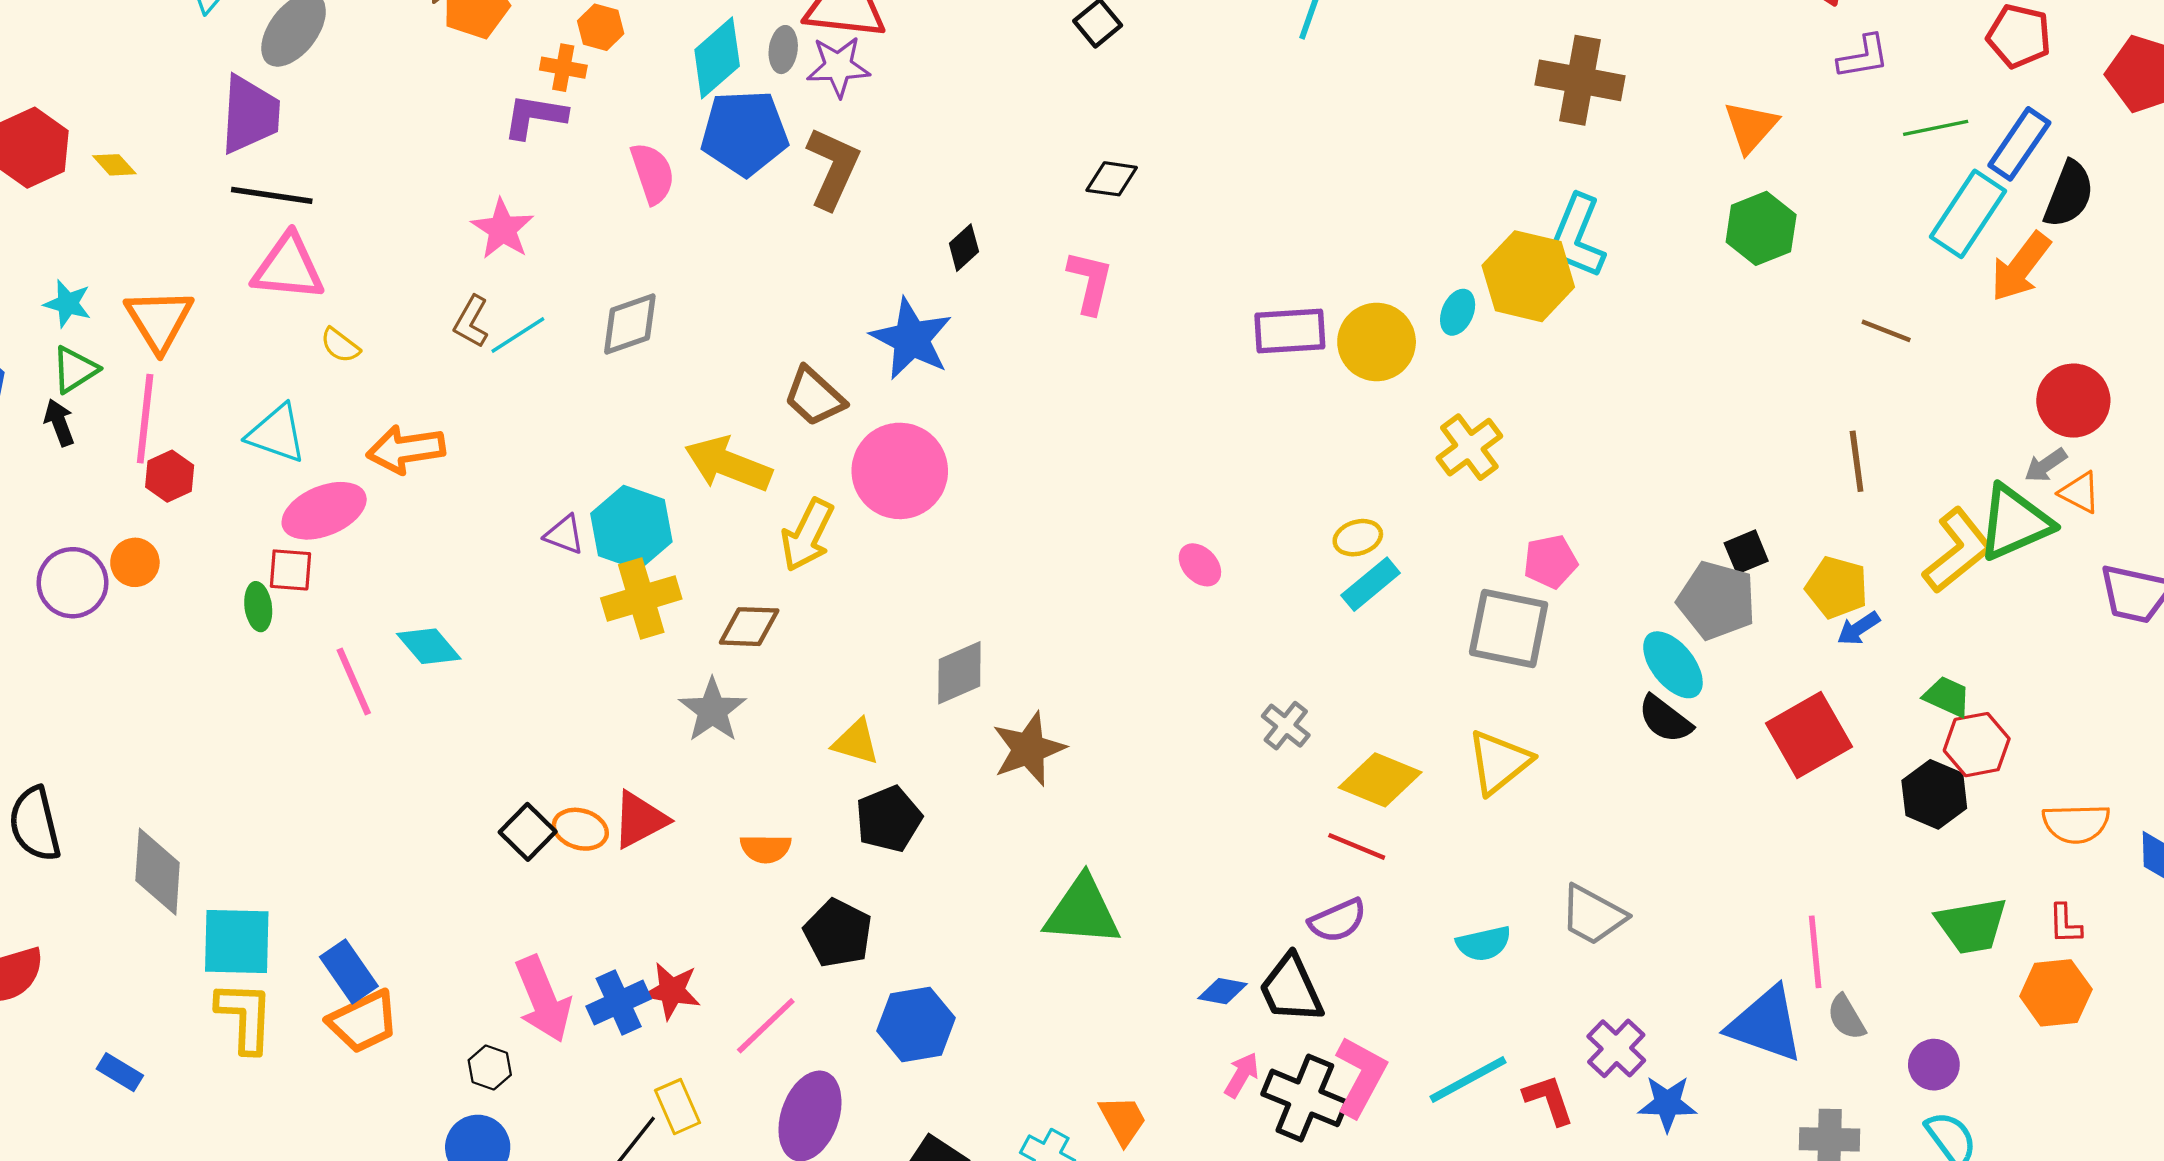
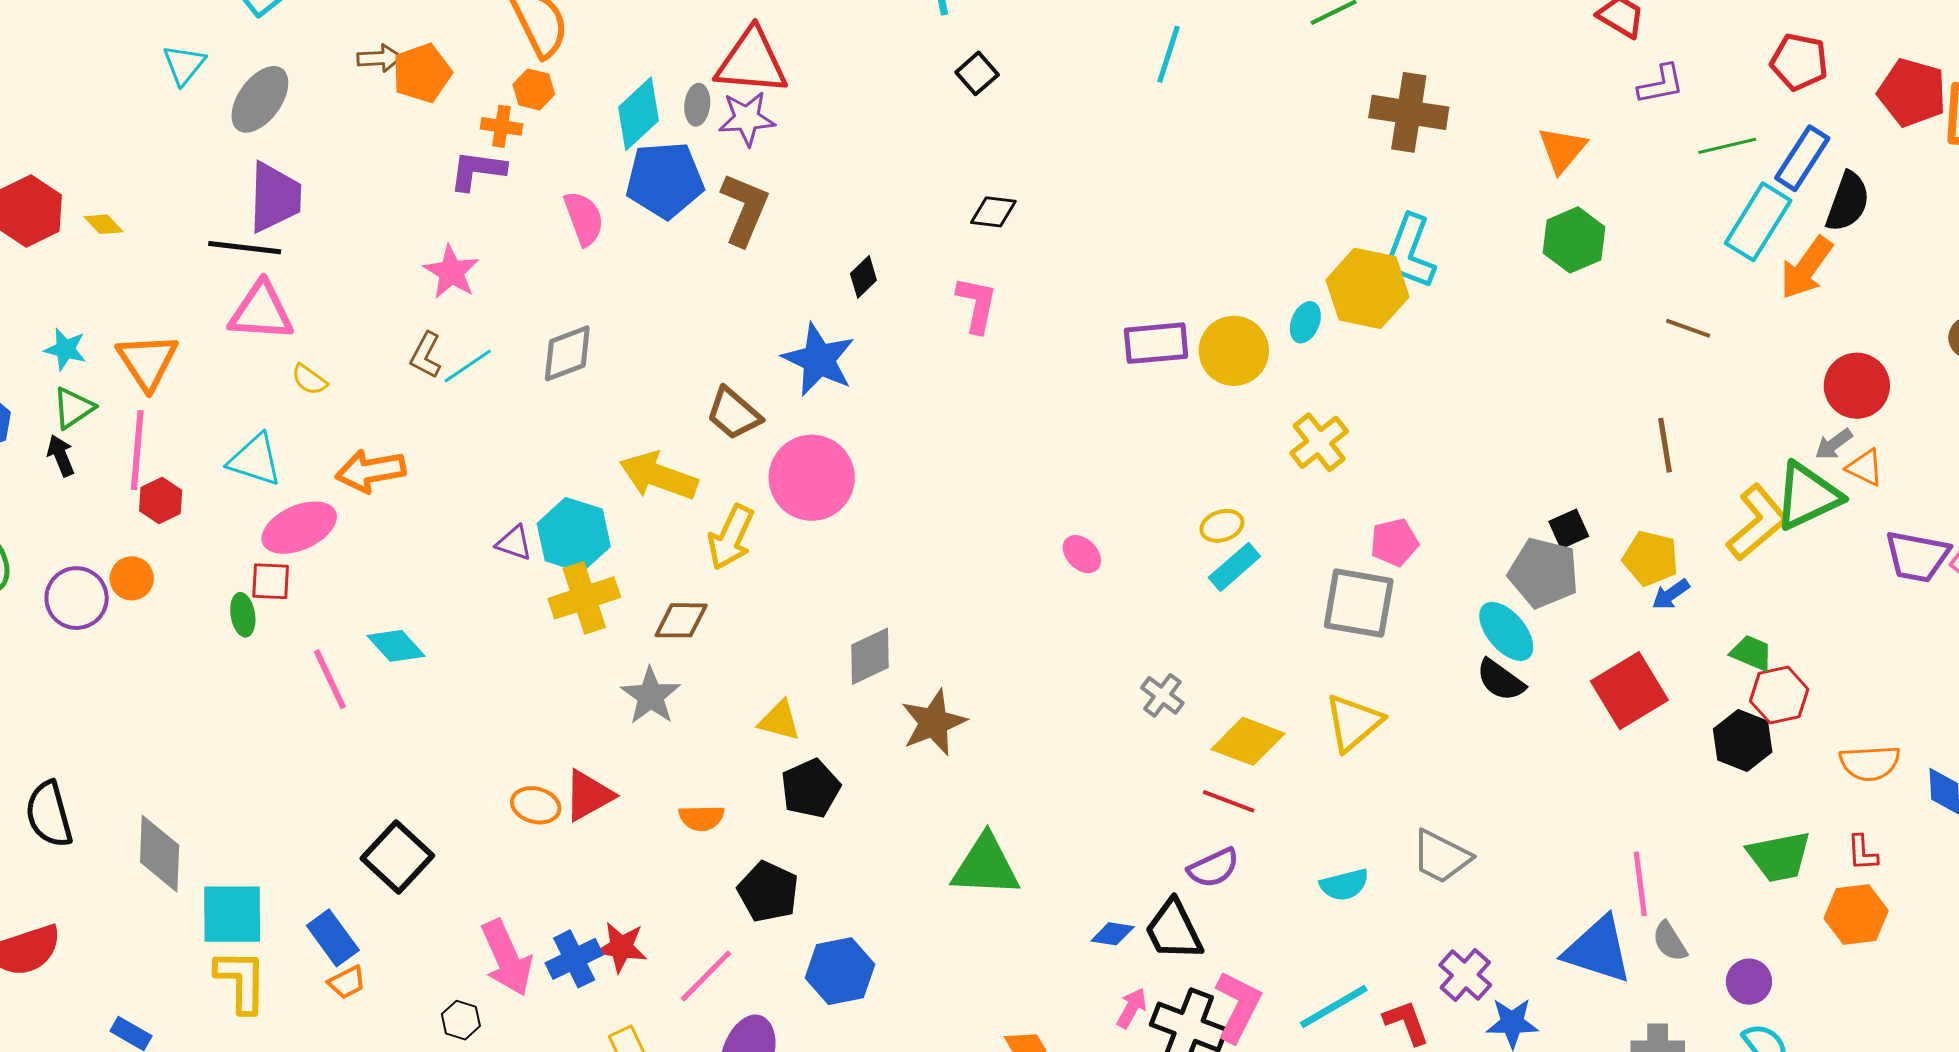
purple trapezoid: (250, 115) -> (275, 197), moved
black square: (528, 832) -> (397, 857), moved, size x1.4
orange trapezoid: (363, 1022) -> (347, 982), size x0.6

